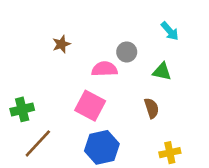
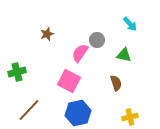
pink semicircle: (104, 69) -> (80, 53), turned -54
green cross: (22, 109) -> (17, 72), moved

